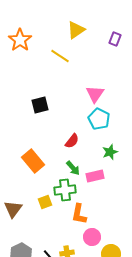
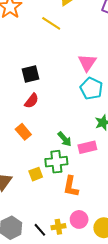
red semicircle: (72, 141) -> (32, 101), moved
orange rectangle: (33, 161) -> (23, 132), size x0.7
pink circle: (92, 237) -> (79, 219), moved

